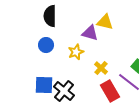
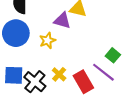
blue circle: (46, 45) -> (16, 33), size x1.6
yellow cross: (101, 68) -> (59, 74), moved

